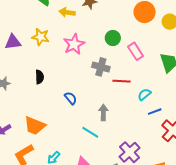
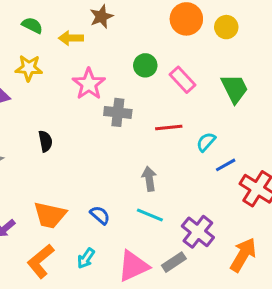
yellow star: (41, 37) -> (29, 68), moved
gray cross: (101, 67) -> (118, 112), moved
blue semicircle: (71, 98) -> (100, 215), moved
cyan line: (90, 132) -> (150, 215), moved

